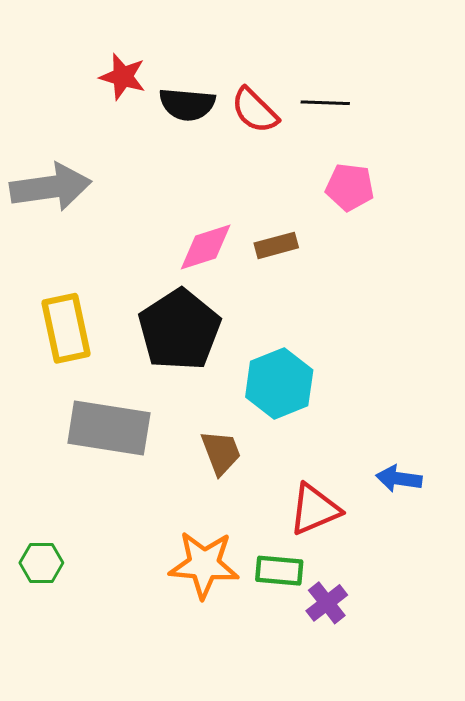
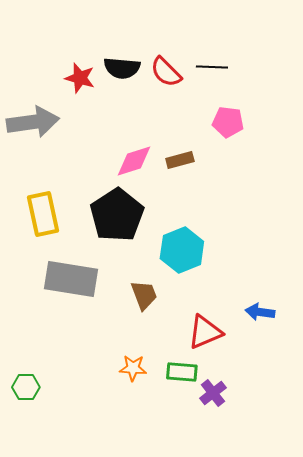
red star: (123, 77) -> (80, 78), moved
green hexagon: (41, 563) -> (26, 387), moved
orange star: (204, 565) -> (133, 368), size x0.6

